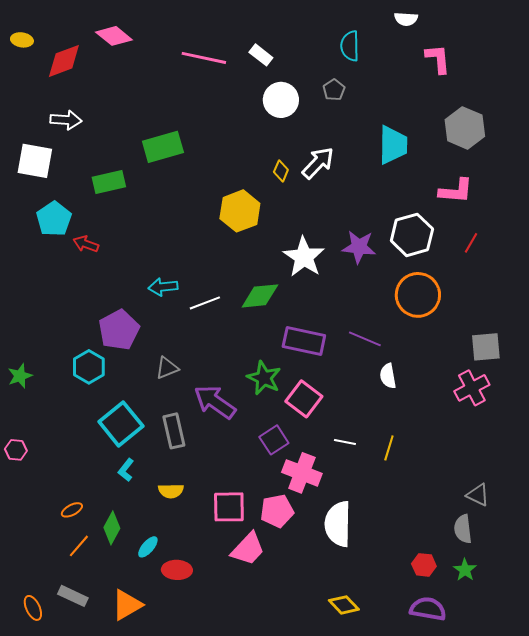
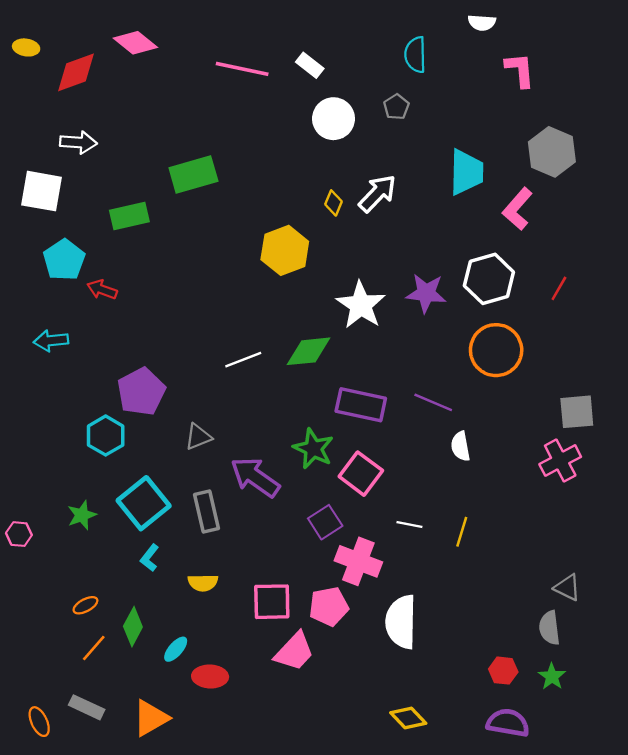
pink L-shape: (456, 191) -> (517, 209), moved, turned 126
cyan arrow: (163, 287) -> (51, 341), moved
green star: (20, 376) -> (82, 515), moved

